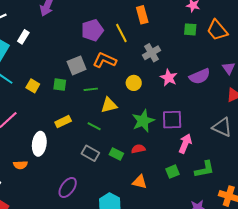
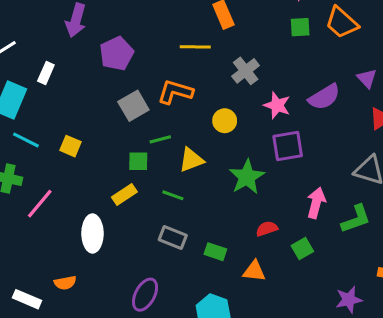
purple pentagon: (92, 30) -> (117, 54), moved
yellow line: (121, 33) -> (195, 47), turned -54
green square: (60, 85) -> (138, 161), moved
purple square: (172, 120) -> (288, 146), moved
red semicircle: (138, 149) -> (267, 229), moved
green rectangle: (116, 154) -> (215, 252), moved
orange semicircle: (20, 165) -> (65, 283), moved
green L-shape: (204, 169) -> (356, 219), moved

